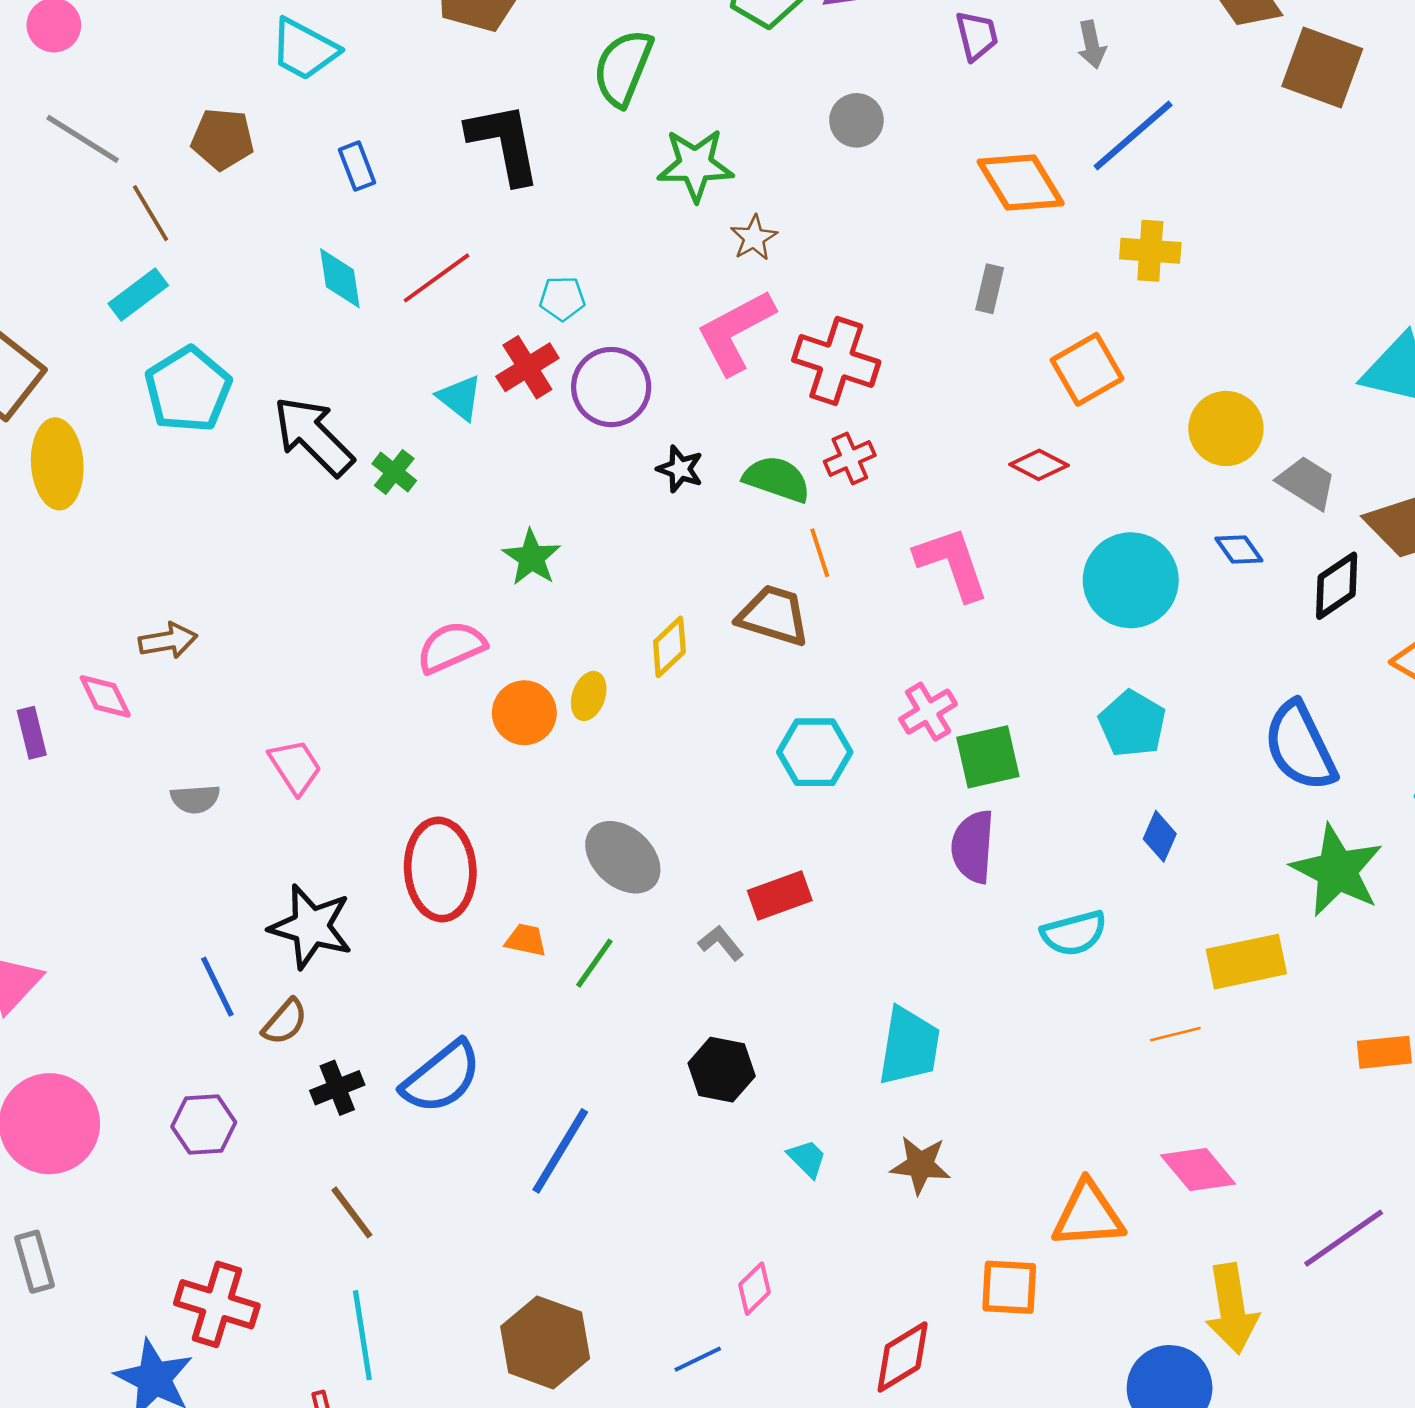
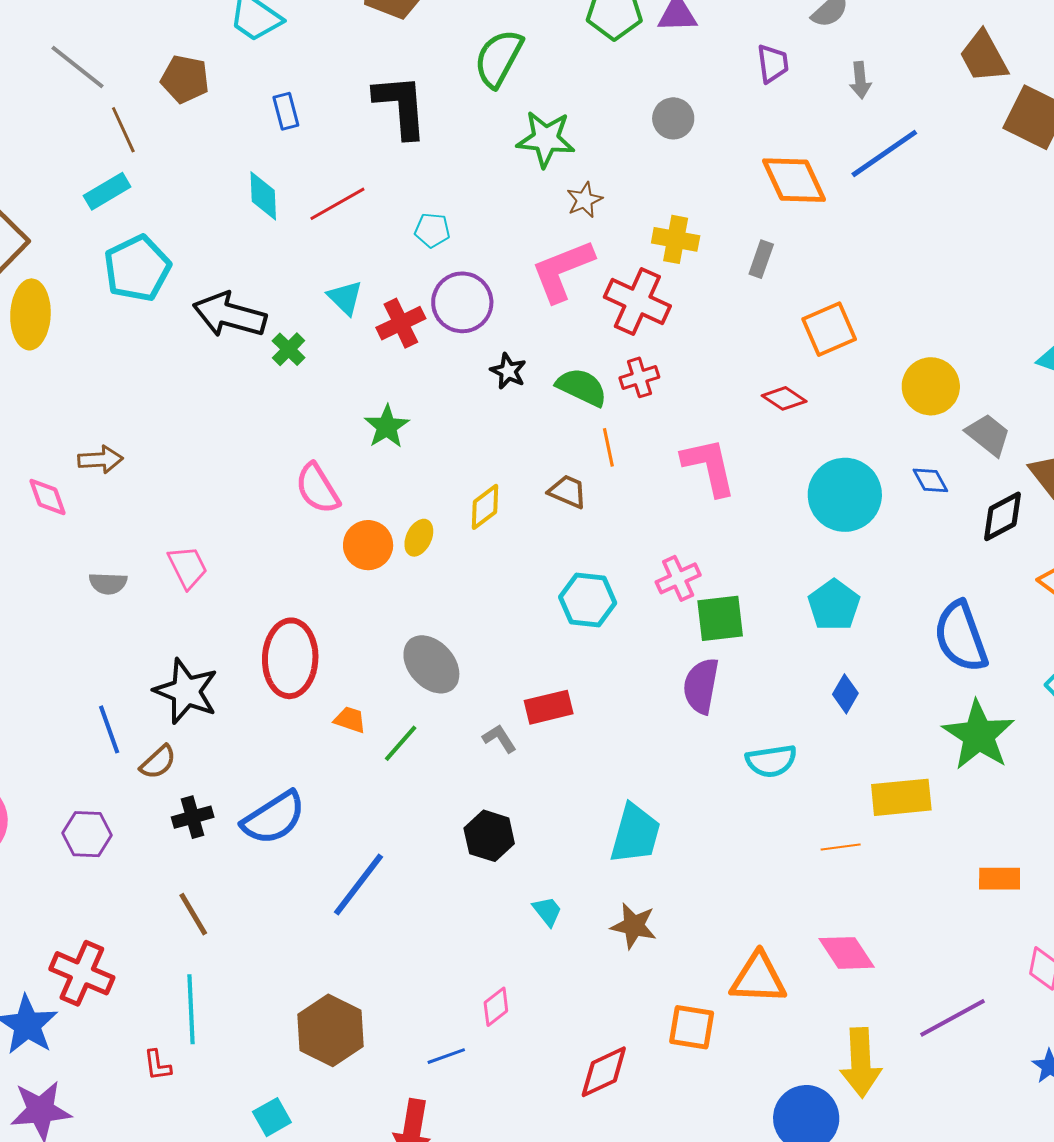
yellow cross: (1150, 251) -> (676, 239), moved
red cross: (527, 367) -> (401, 323), moved
black arrow: (313, 436) -> (230, 315), turned -36
brown trapezoid: (774, 615) -> (568, 492), size x0.7
pink semicircle: (451, 647) -> (317, 488), turned -104

